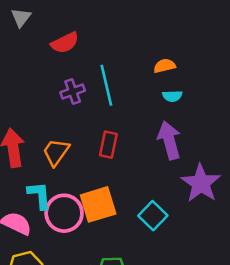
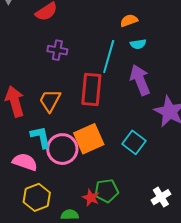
cyan line: (106, 85) -> (109, 57), moved, turned 36
purple cross: (73, 91) -> (57, 50), turned 36
red rectangle: (108, 145) -> (91, 89), size x1.5

